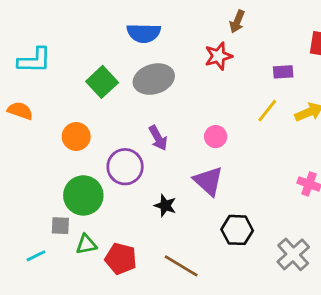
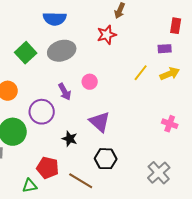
purple rectangle: (283, 72) -> (165, 49), moved
pink circle: (216, 137) -> (90, 82), moved
black hexagon: (237, 230) -> (106, 159), moved
green triangle: (86, 244) -> (30, 186), moved
red pentagon: (121, 259) -> (48, 168), moved

